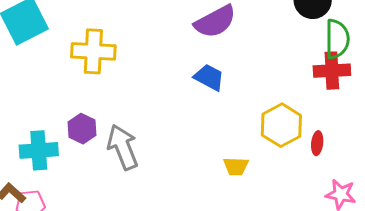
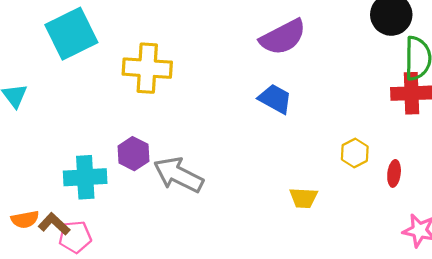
yellow hexagon: (281, 125) -> (355, 153), size x0.6
gray arrow: (123, 147) -> (178, 175), turned -42

